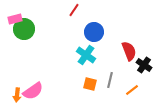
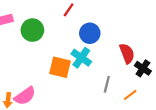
green circle: (24, 29) -> (32, 30), moved
orange square: (90, 84) -> (60, 67), moved, size x1.5

